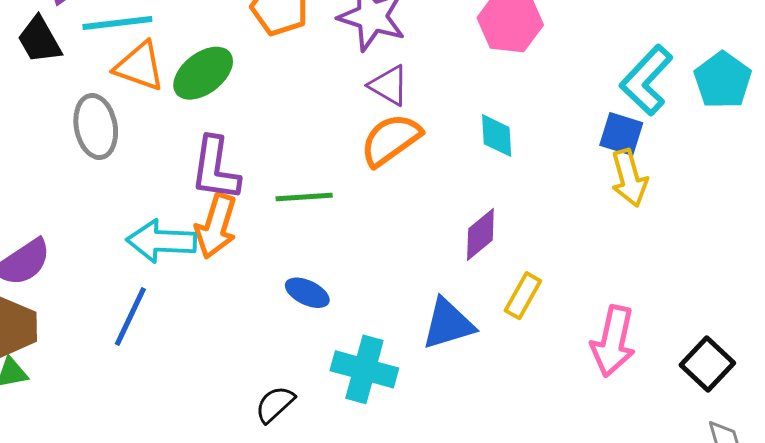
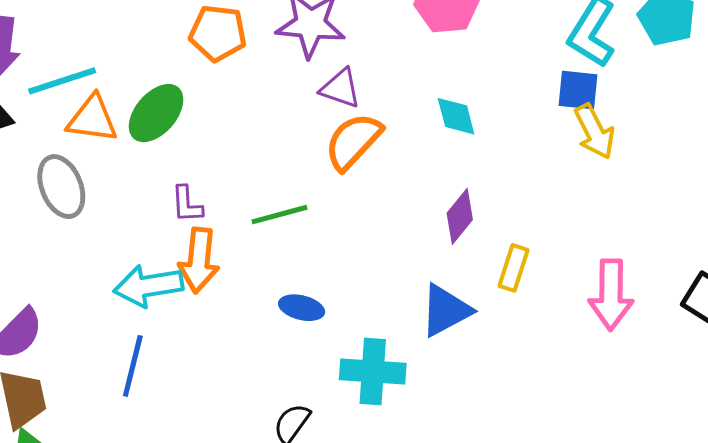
purple L-shape: (215, 169) -> (187, 204), size x0.6

